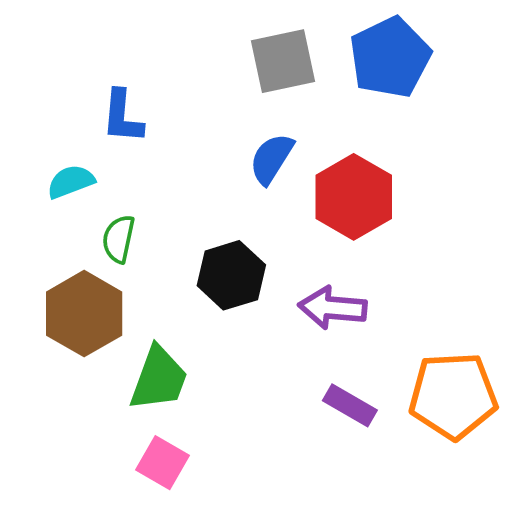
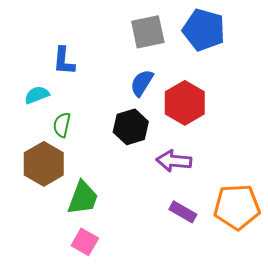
blue pentagon: (390, 57) -> (204, 30), turned -30
black hexagon: (231, 275) -> (131, 127), moved

